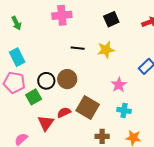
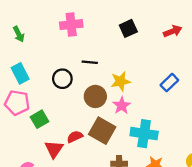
yellow star: (106, 50) -> (121, 81), moved
brown circle: (67, 79) -> (95, 96), moved
black circle: (46, 81) -> (62, 79), moved
pink star: (119, 85) -> (122, 106), moved
cyan cross: (124, 110) -> (144, 134), size x1.6

